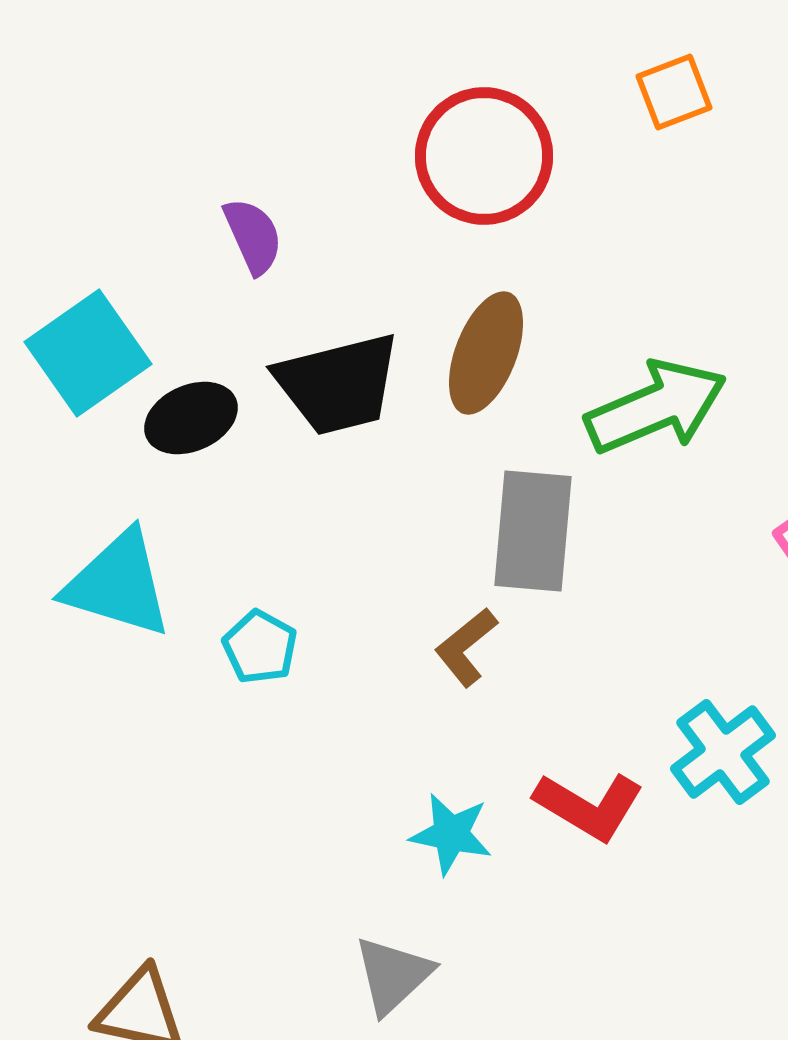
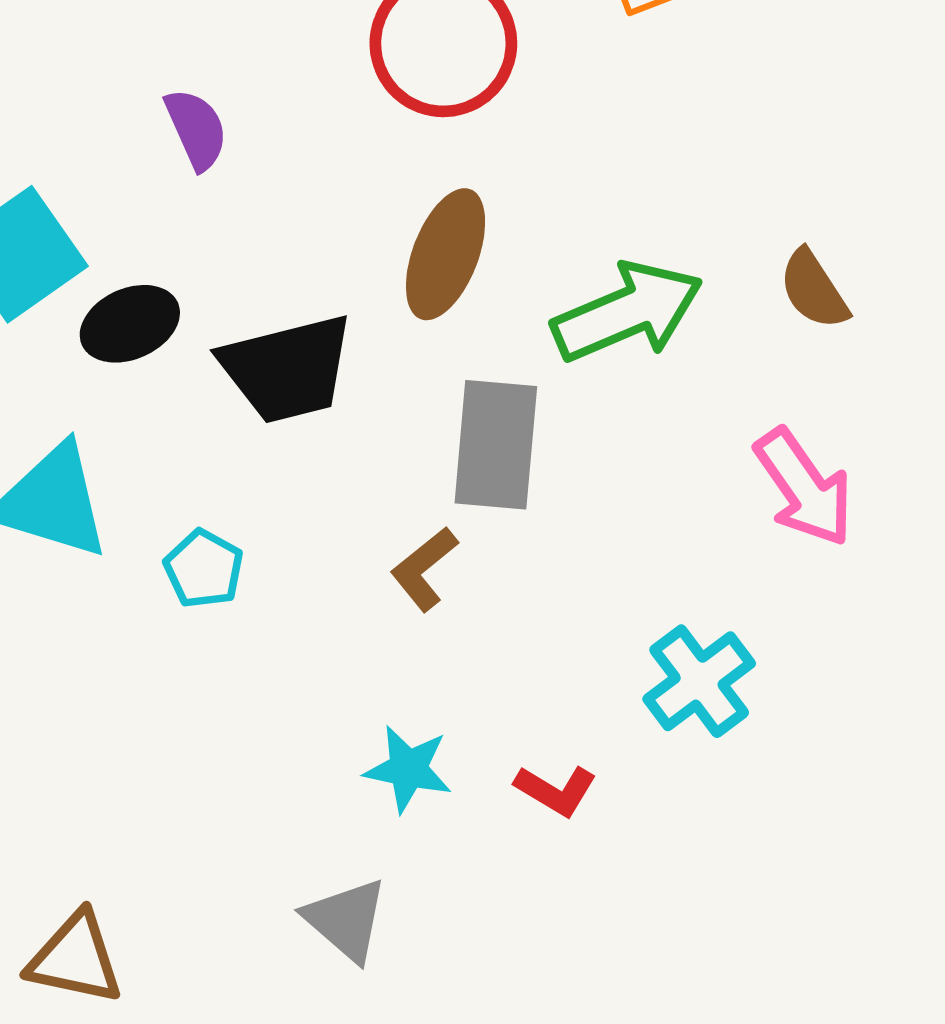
black trapezoid: (338, 384) -> (287, 369), moved
red L-shape: (589, 806) -> (556, 790), moved, size x0.7
gray triangle: (393, 975) -> (346, 920), turned -36

